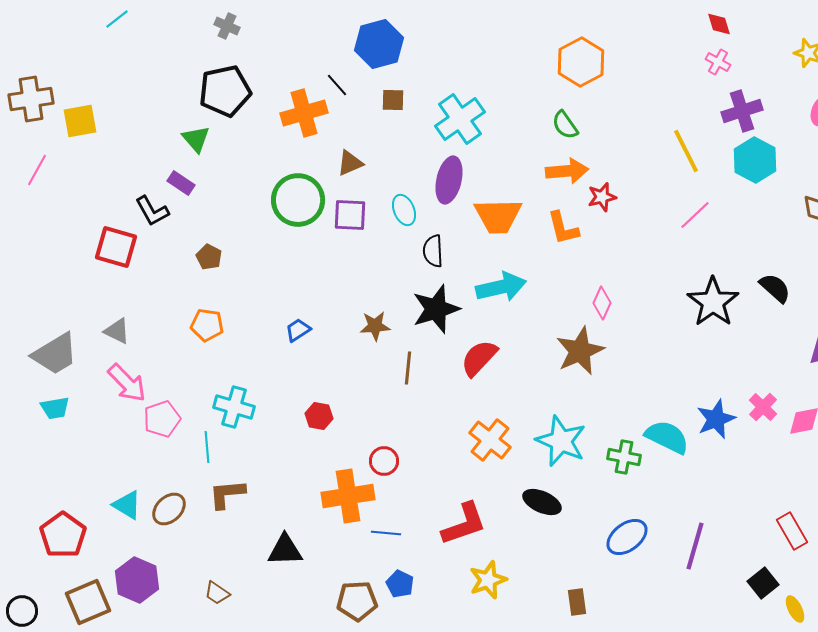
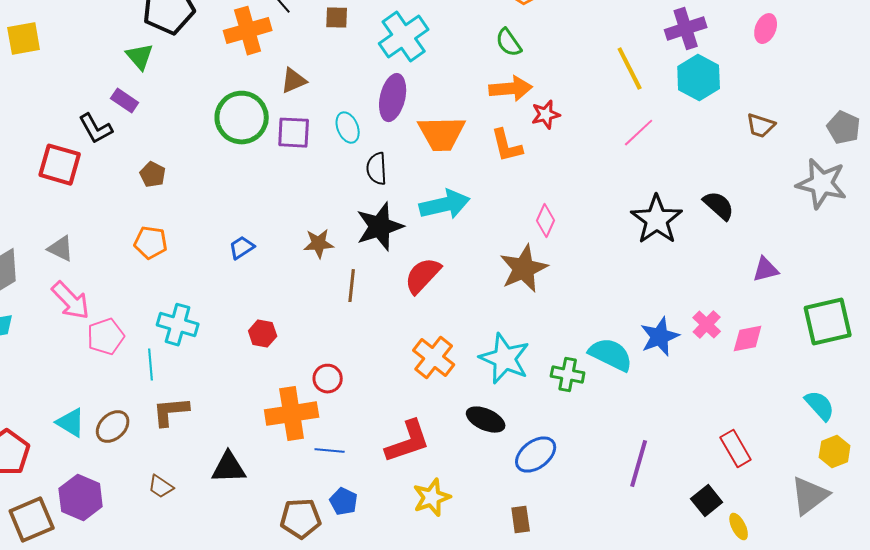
blue ellipse: (627, 537) -> (536, 455), moved
brown trapezoid: (217, 593) -> (161, 487), moved

